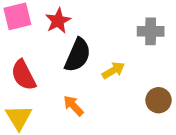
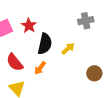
brown circle: (158, 100) -> (94, 73), moved
orange arrow: (73, 106) -> (40, 68), moved, turned -88

